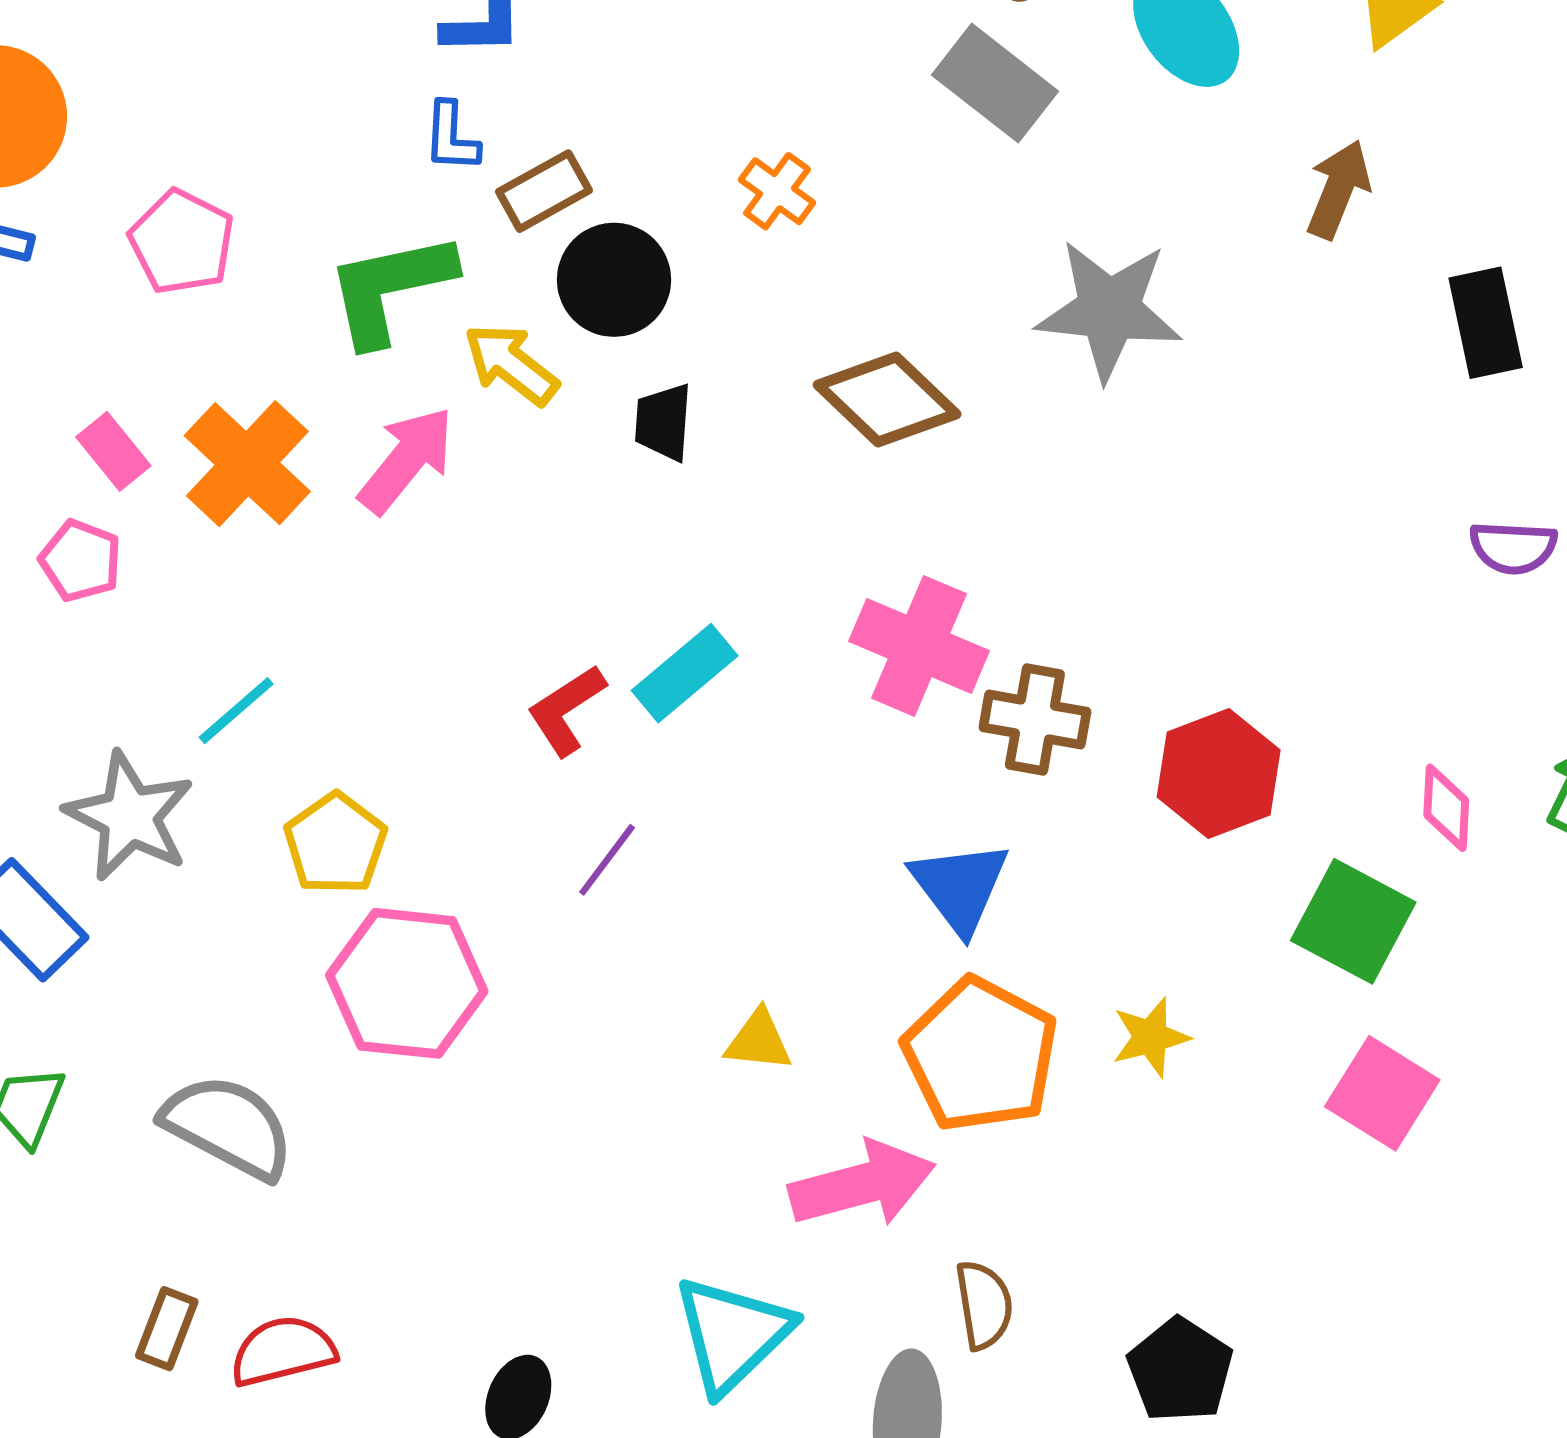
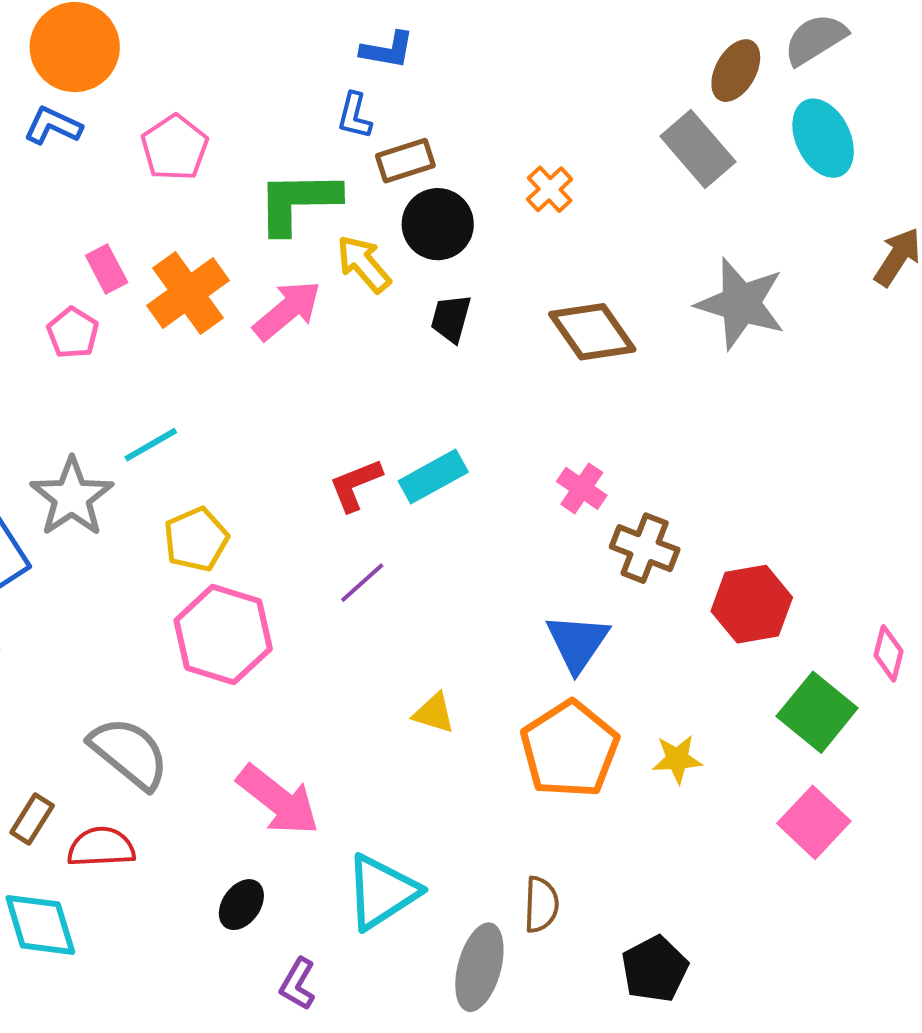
pink cross: (919, 646) -> (582, 488), size x0.6
gray semicircle: (228, 1126) -> (129, 753), moved
pink arrow: (862, 1184) -> (278, 800), moved, turned 42

